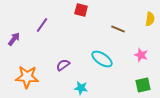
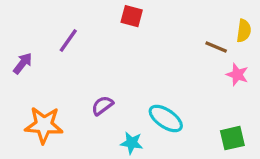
brown line: (118, 29) -> (216, 47), moved
pink star: (141, 55) -> (237, 75), moved
cyan ellipse: (102, 59) -> (166, 119), moved

